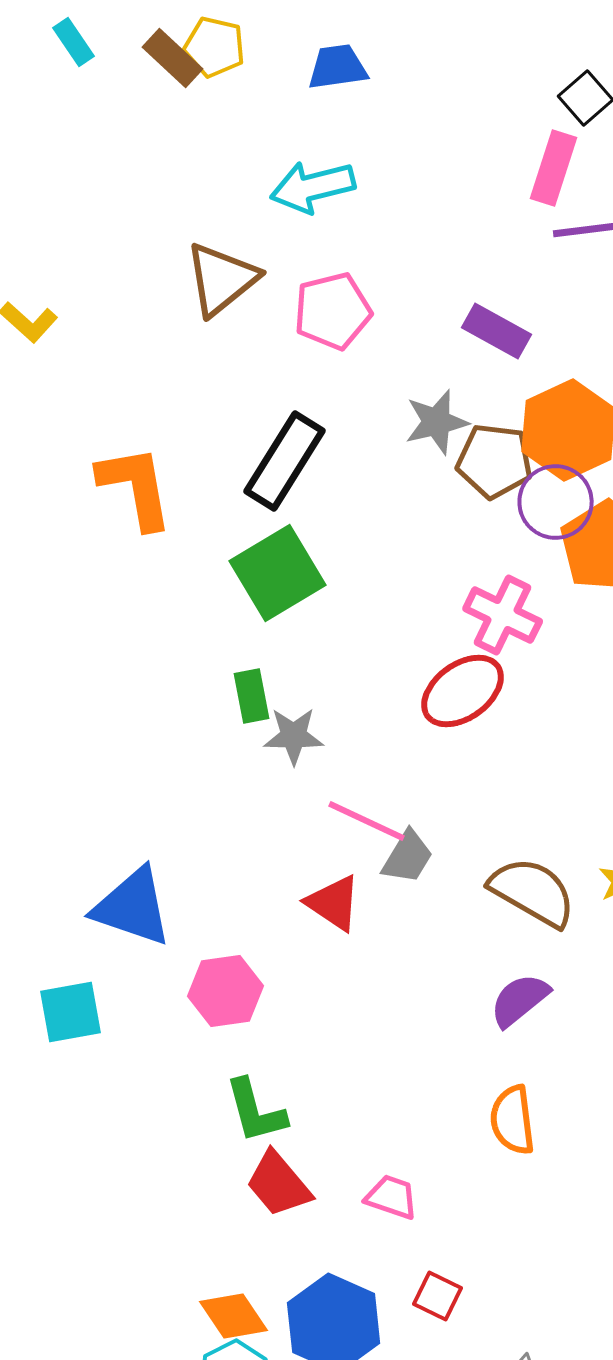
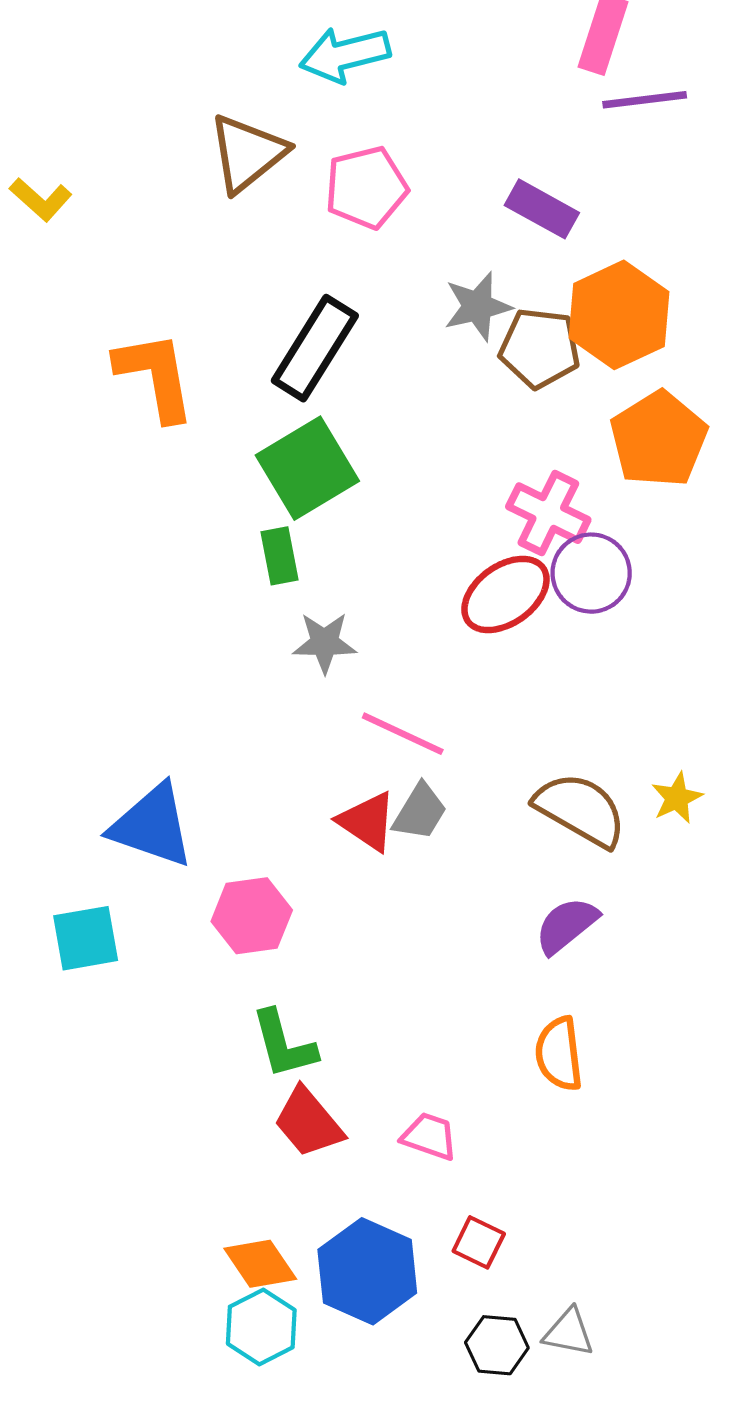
purple circle: (556, 502) -> (591, 573), moved
green rectangle: (252, 696) -> (280, 556), moved
gray trapezoid: (408, 857) -> (420, 812), moved

